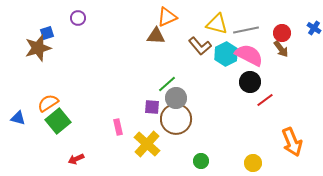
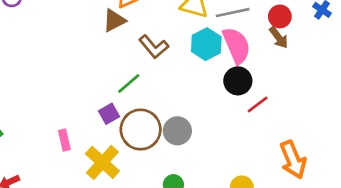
brown triangle: (156, 36) -> (114, 20), turned -30
brown L-shape: (200, 46) -> (154, 47), moved
pink semicircle: (249, 55) -> (237, 45), turned 40
gray circle: (176, 98) -> (177, 131), moved
purple square: (152, 107) -> (109, 114), turned -35

